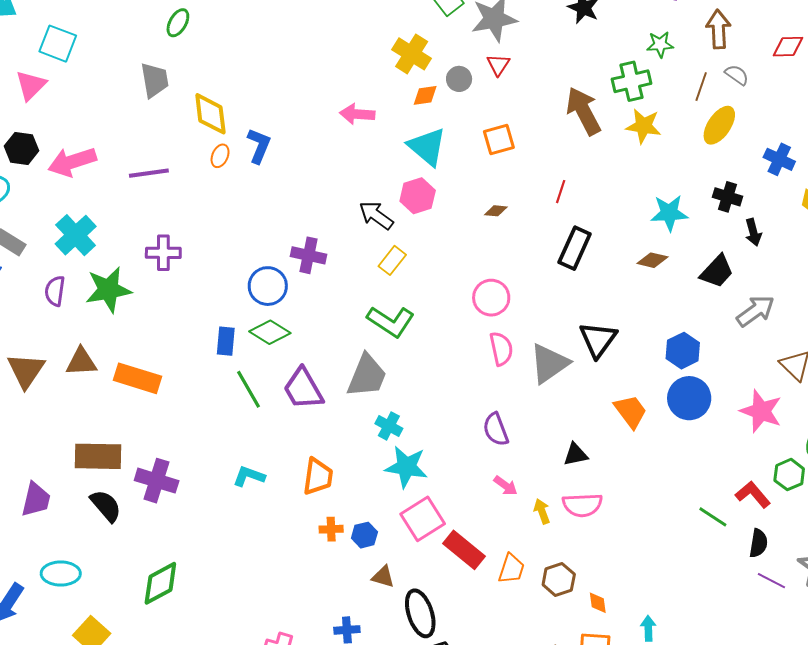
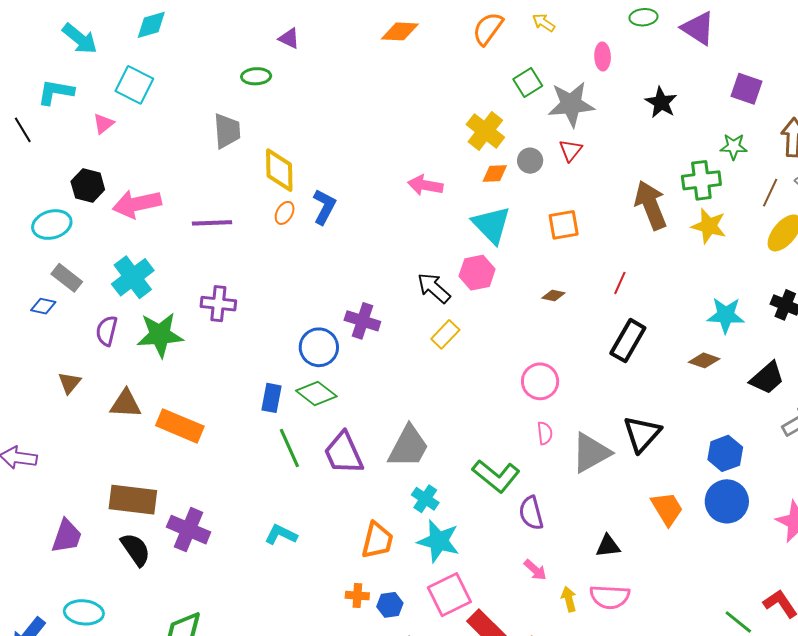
green ellipse: (178, 23) -> (256, 76), turned 52
pink triangle: (31, 85) -> (103, 124), size x0.7
green L-shape: (391, 321) -> (496, 476), moved
pink semicircle: (501, 349) -> (545, 433), size x0.7
brown triangle: (26, 370) -> (69, 383), moved, size x0.6
orange trapezoid: (318, 477) -> (377, 540), moved

